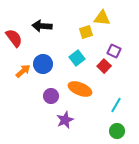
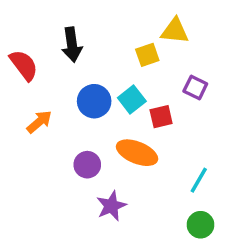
black arrow: (42, 26) -> (72, 45), turned -102
blue circle: (43, 64) -> (94, 101), moved
red square: (104, 66) -> (161, 117), moved, turned 32

